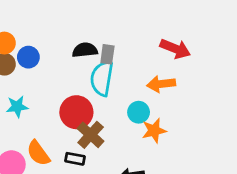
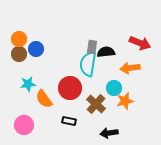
black semicircle: (85, 50) -> (106, 52), moved
brown cross: (91, 135) -> (96, 104), moved
orange semicircle: (38, 153) -> (44, 99), moved

